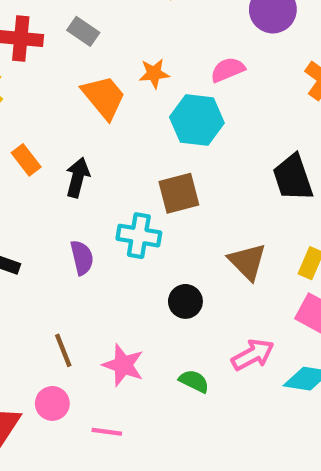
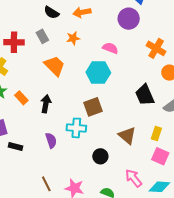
gray rectangle: (83, 31) -> (42, 36), turned 32
pink semicircle: (228, 70) -> (110, 48), turned 49
orange star: (154, 73) -> (73, 38), moved
pink arrow: (253, 355) -> (134, 178), turned -96

